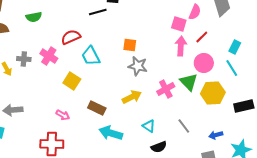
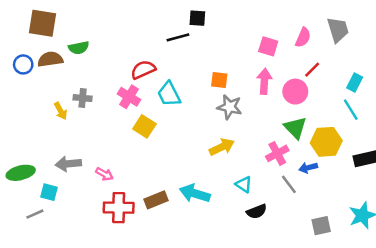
green semicircle: (34, 17) -> (79, 48), moved
pink square: (179, 24) -> (268, 46), moved
pink arrow: (181, 46) -> (264, 81), moved
pink cross: (49, 56) -> (129, 97), moved
pink circle: (204, 63) -> (295, 92), moved
pink cross: (166, 89) -> (277, 153), moved
brown rectangle: (97, 108) -> (156, 200), moved, turned -48
pink arrow: (63, 115) -> (104, 174), moved
blue arrow: (216, 135) -> (308, 168), moved

